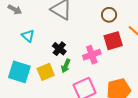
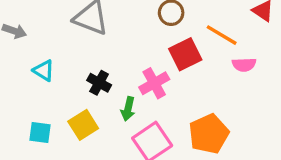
green arrow: (66, 66) -> (128, 109), moved
cyan square: (19, 72) -> (40, 132), size x0.6

